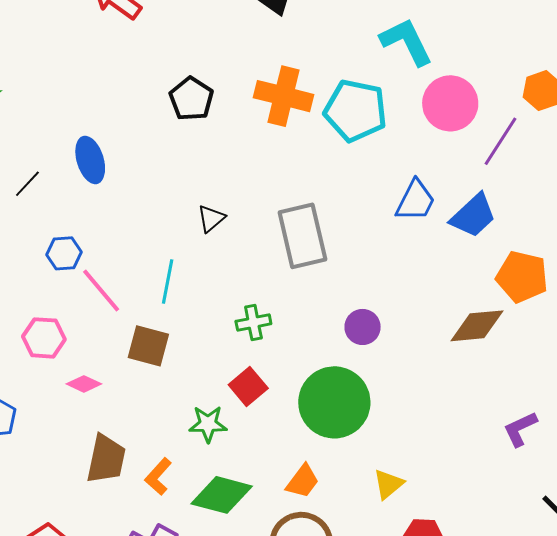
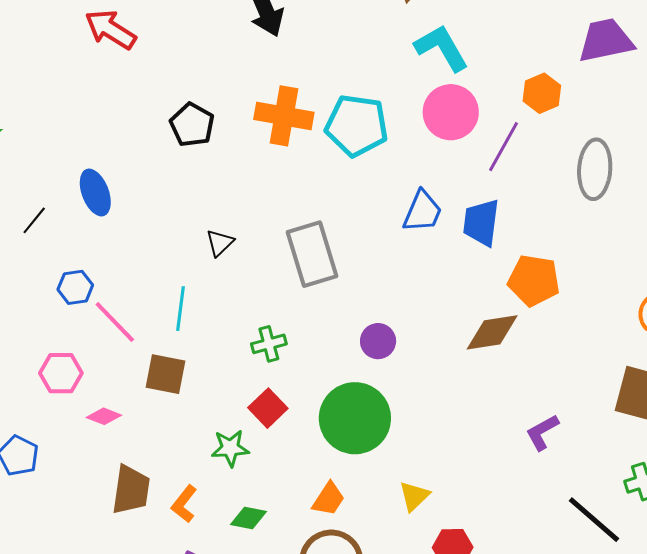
cyan L-shape: (406, 42) -> (442, 48), moved
blue trapezoid: (473, 216) -> (481, 223), turned 144
green diamond: (222, 495) -> (249, 518), size x0.6

